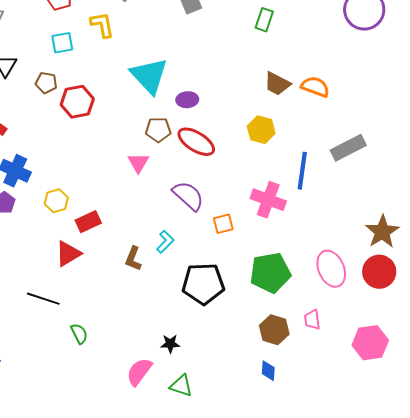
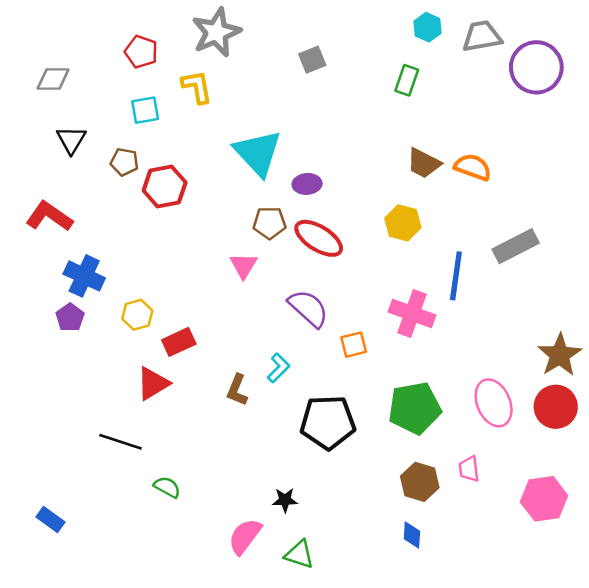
green semicircle: (79, 334) -> (167, 487), turned -35

